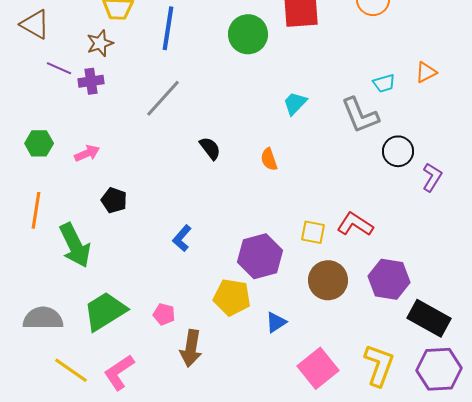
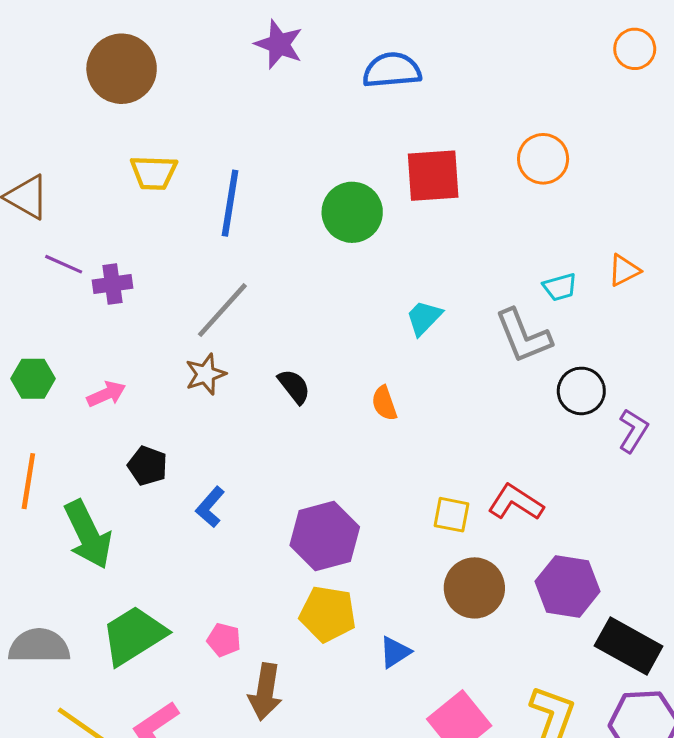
brown star: (100, 43) -> (206, 374), moved
blue L-shape: (182, 238) -> (210, 507), moved
purple hexagon: (260, 256) -> (325, 536), moved

